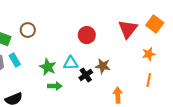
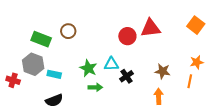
red triangle: (128, 29) -> (151, 28), moved, turned 45
orange star: (149, 54) -> (197, 62), moved
cyan rectangle: (15, 60) -> (54, 74), moved, turned -48
brown star: (103, 66) -> (163, 71), moved

